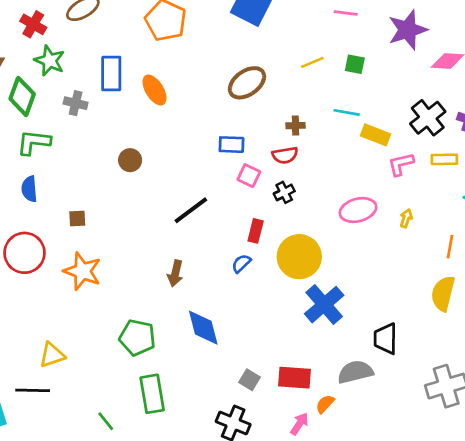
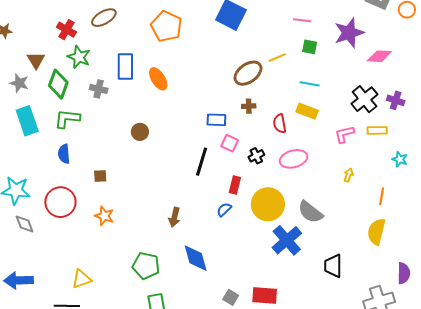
green square: (355, 64) -> (310, 47), moved
brown ellipse: (247, 83) -> (248, 73), moved
cyan line: (347, 112) -> (310, 84), moved
brown cross: (296, 126) -> (249, 106), moved
yellow rectangle: (376, 135) -> (307, 111), moved
red semicircle: (285, 155) -> (280, 124), moved, turned 90
black line: (191, 210) -> (202, 162), moved, turned -36
pink ellipse: (358, 210) -> (294, 159), moved
orange star: (82, 271) -> (104, 216), size x0.7
gray semicircle: (355, 372) -> (310, 212), moved, turned -128

